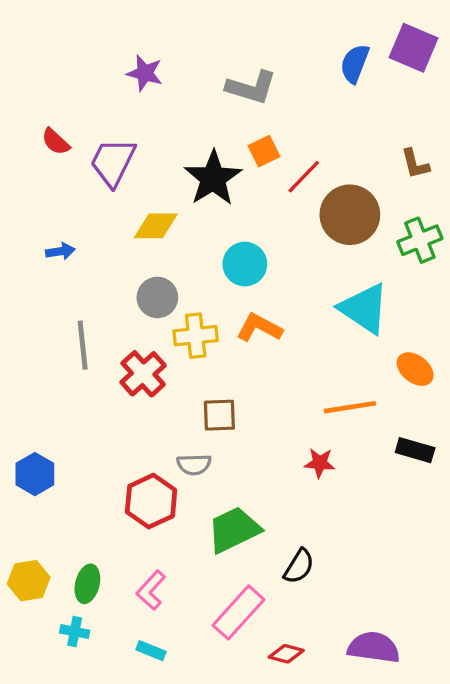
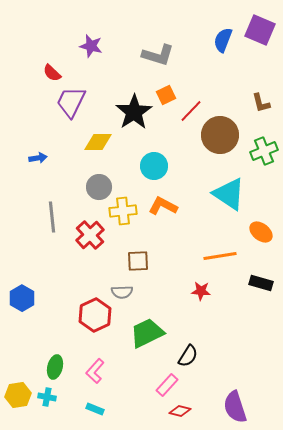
red semicircle: (56, 142) -> (52, 73), moved
yellow hexagon: (29, 581) -> (18, 395), moved
pink rectangle: (239, 612) -> (167, 385), moved, size x0.7
purple semicircle: (374, 647) -> (235, 407), turned -116

